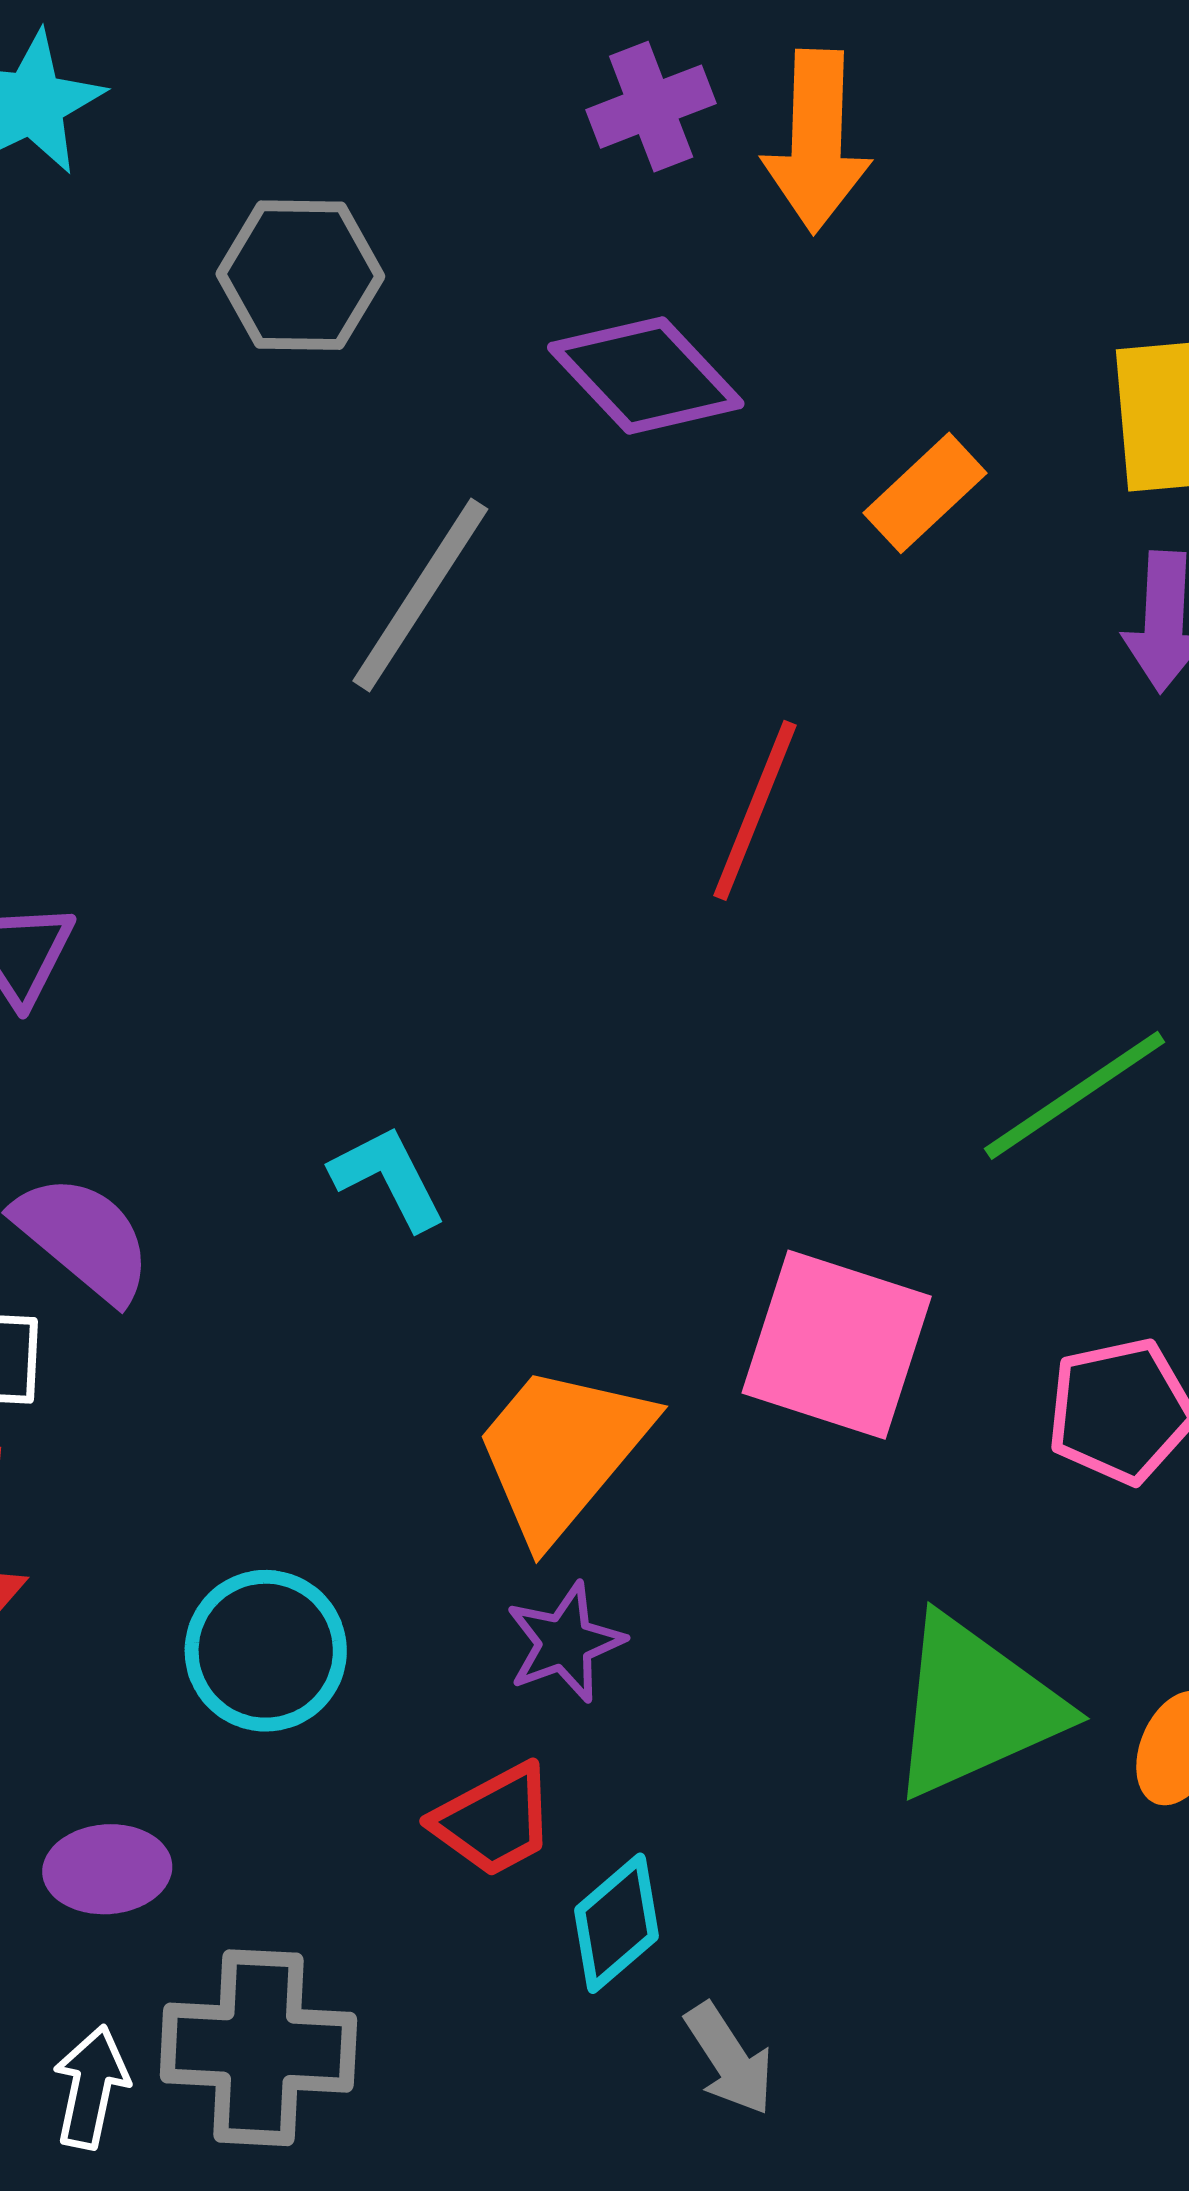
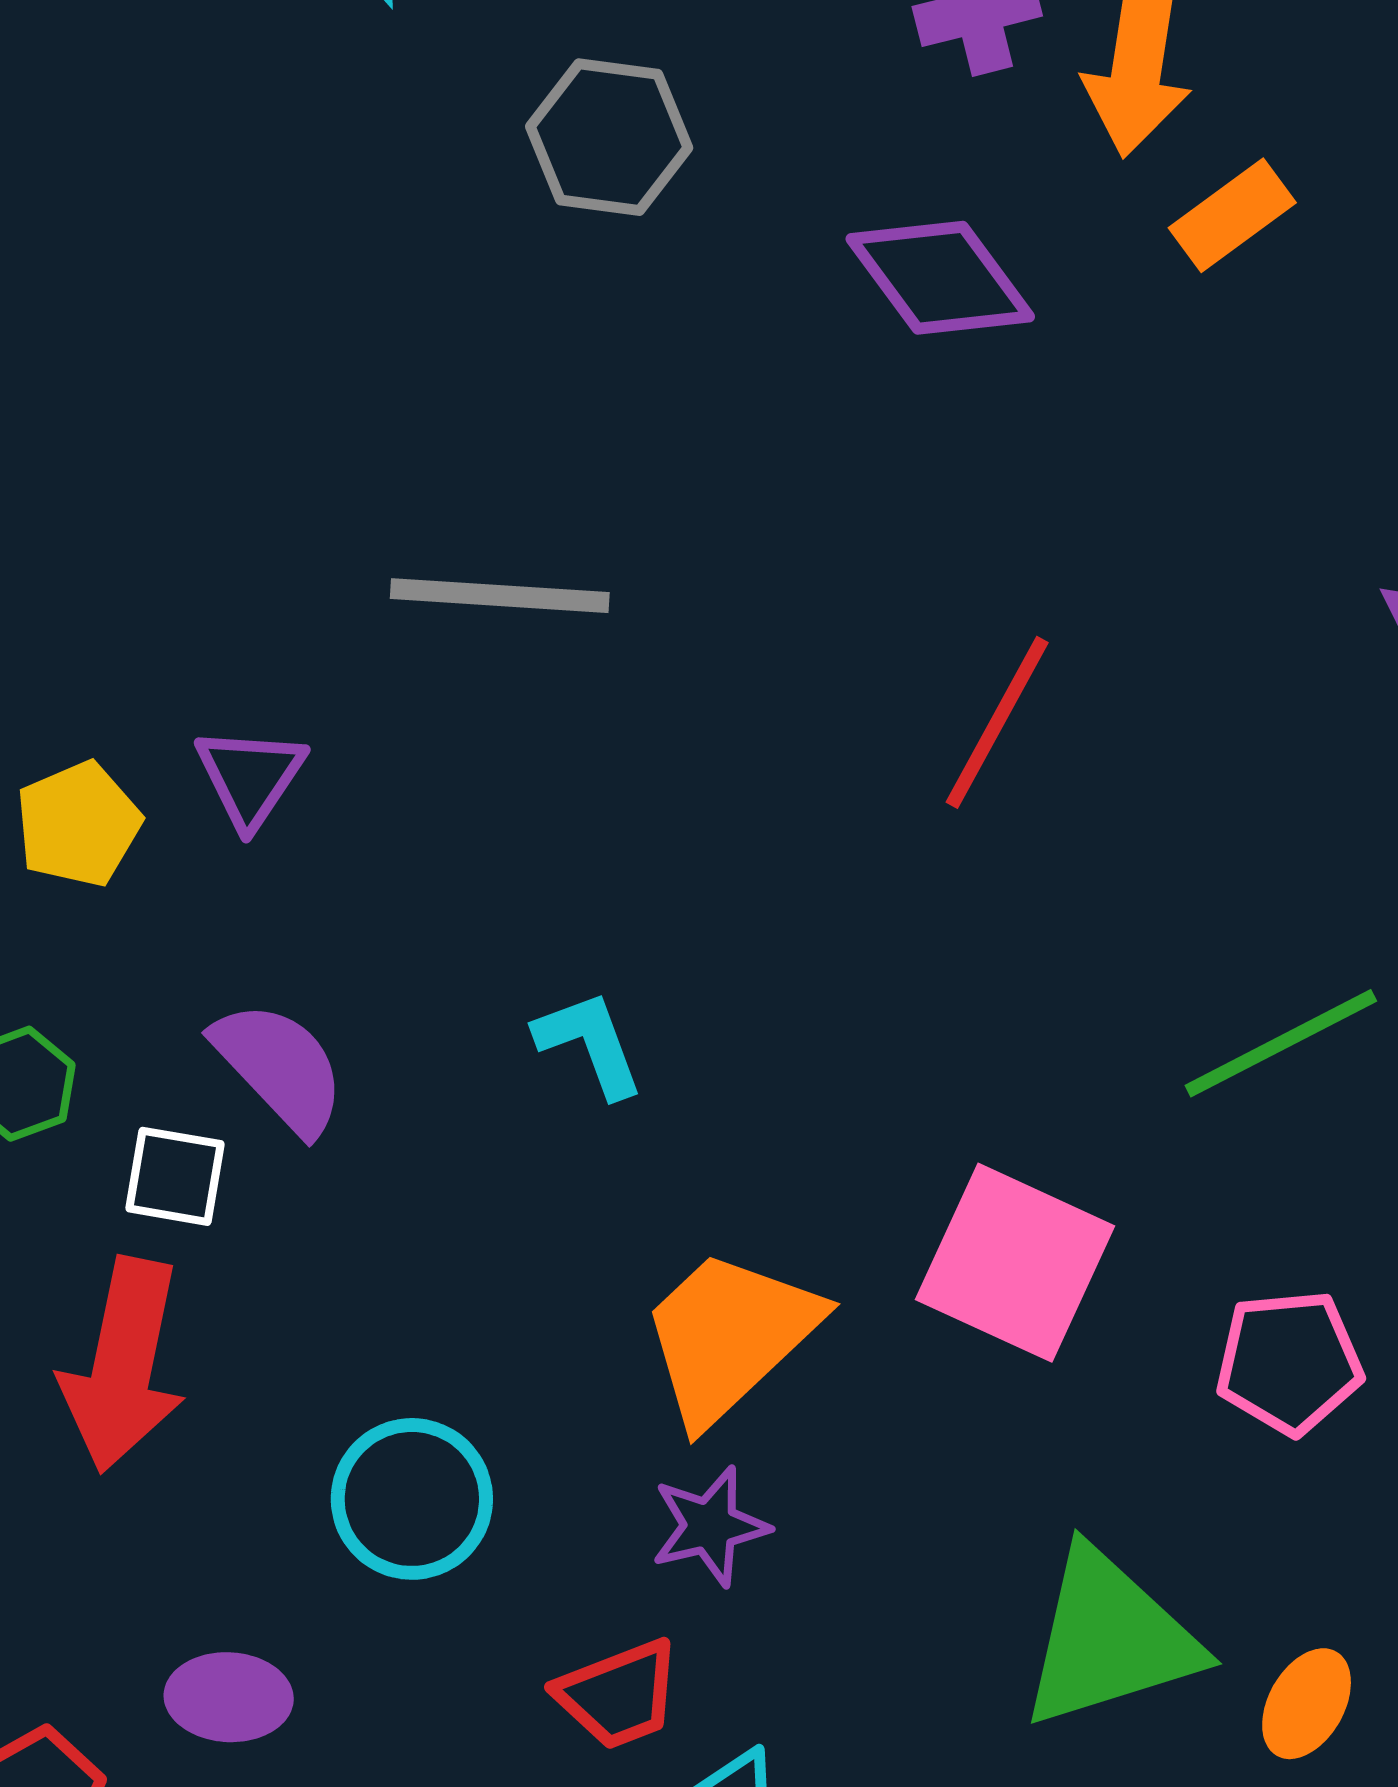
orange rectangle: (925, 493) -> (1232, 215), moved
gray line: (420, 595) -> (500, 596), moved, turned 54

